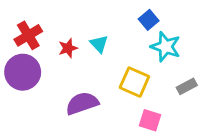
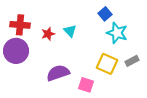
red cross: (28, 35) -> (20, 25), turned 36
yellow square: (134, 82) -> (107, 64), moved
pink square: (150, 120) -> (86, 85), moved

